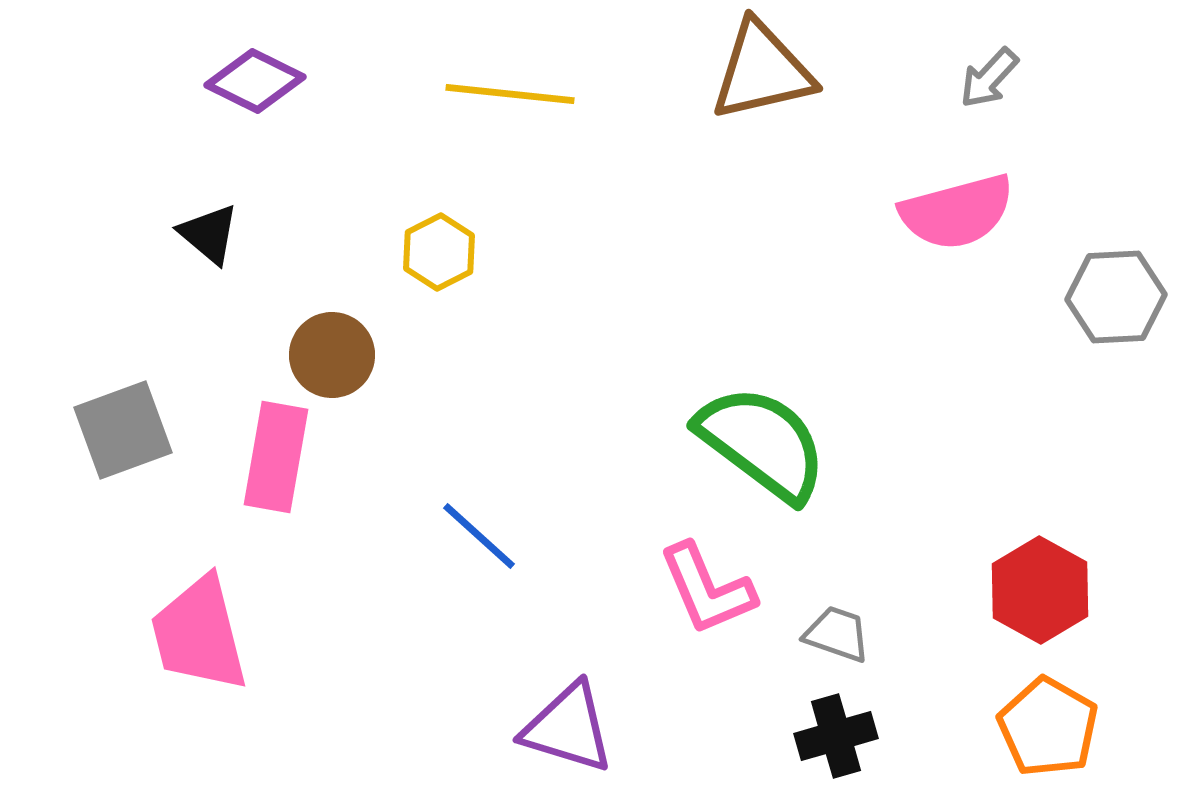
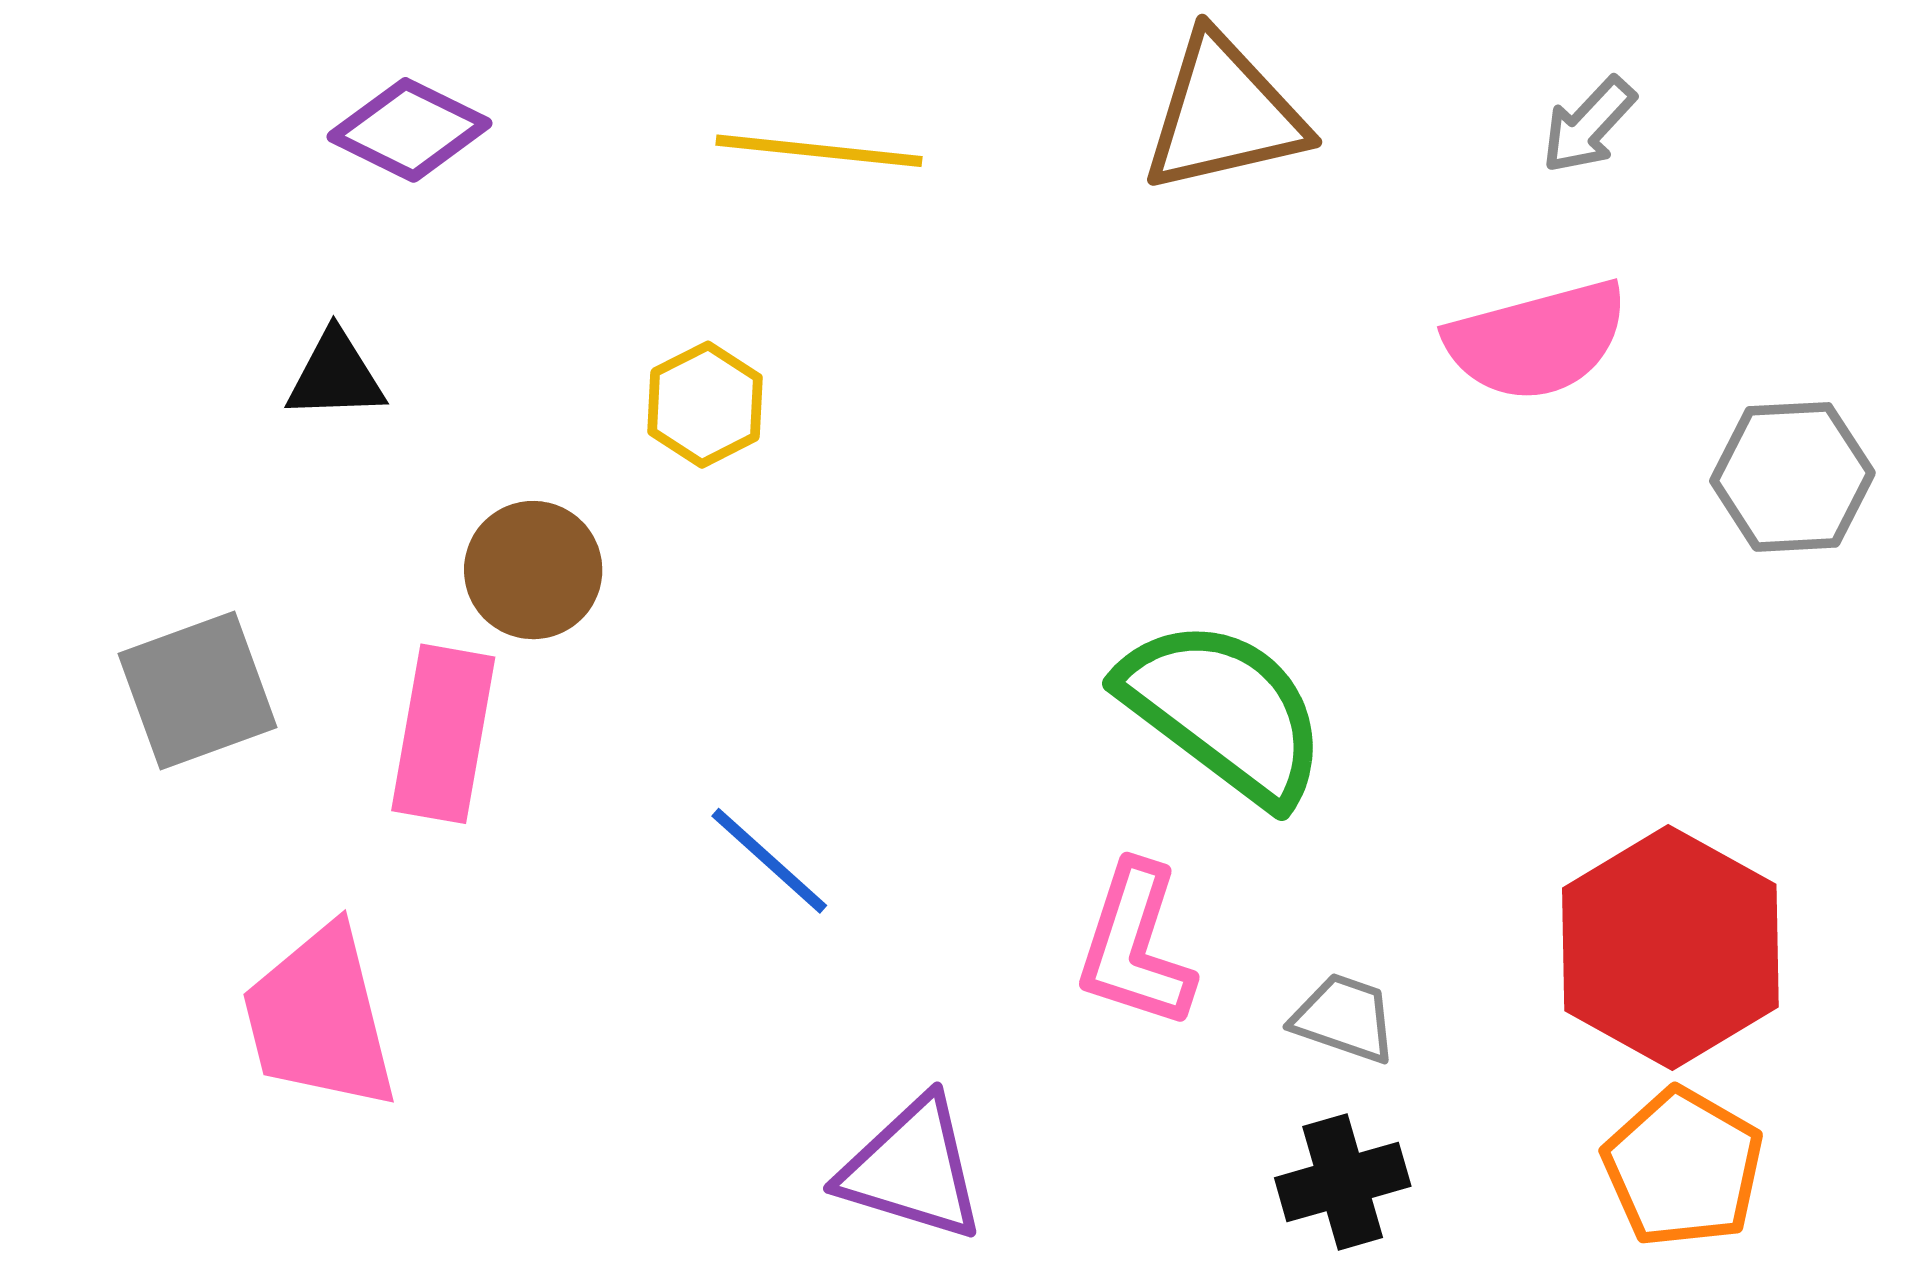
black triangle: (209, 234) -> (336, 376), turned -42
pink L-shape: (707, 589) -> (1135, 946), turned 41
red hexagon: (1040, 590) -> (1670, 947), size x1.4

